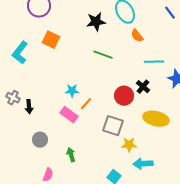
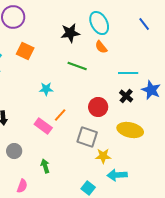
orange semicircle: (137, 36) -> (101, 47), moved
black cross: (143, 87) -> (126, 96), moved
cyan star: (72, 91) -> (46, 89), moved

